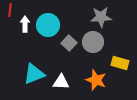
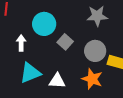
white arrow: (25, 24) -> (21, 43), moved
gray circle: (93, 42) -> (95, 51), moved

